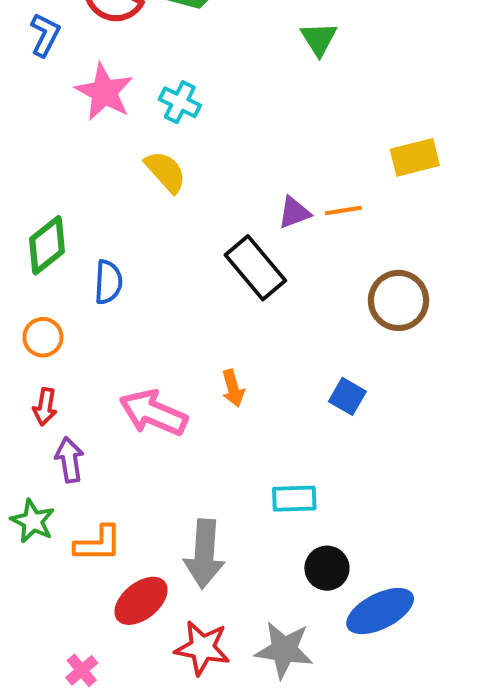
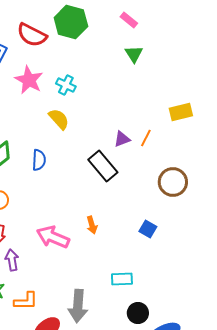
orange line: (343, 211) -> (146, 138), turned -54
blue semicircle: (108, 282) -> (39, 160), moved

